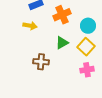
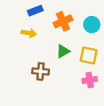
cyan circle: (88, 26) -> (92, 25), moved
yellow square: (86, 47) -> (89, 55), turned -30

